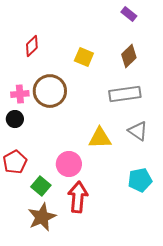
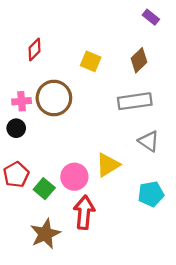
purple rectangle: (129, 14) -> (151, 17), moved
yellow triangle: (100, 138) -> (108, 165), moved, turned -30
green square: (41, 186) -> (44, 189), moved

